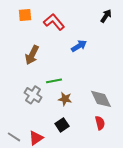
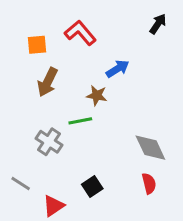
orange square: (25, 15) -> (37, 45), moved
brown star: (65, 99) -> (97, 95), moved
gray line: (14, 137) -> (21, 183), moved

